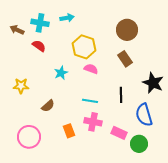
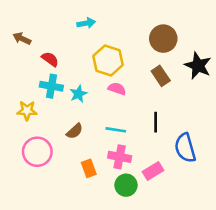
cyan cross: (40, 23) -> (51, 86), moved
black star: (153, 83) -> (198, 66), moved
brown semicircle: (48, 106) -> (75, 131), moved
pink rectangle: (119, 133) -> (153, 171), turned -56
pink circle: (29, 137) -> (37, 152), moved
green circle: (139, 144) -> (126, 185), moved

